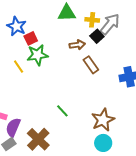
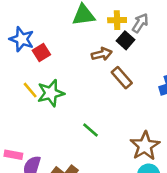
gray arrow: (110, 24) -> (140, 23), size x0.7
green star: (37, 55) -> (51, 93), moved
green line: (62, 111) -> (91, 130), moved

